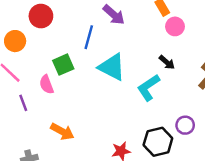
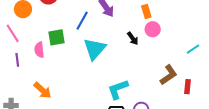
black arrow: (167, 62) -> (133, 38), moved
cyan triangle: (112, 67) -> (95, 49), turned 30
cyan L-shape: (148, 87) -> (118, 89), moved

